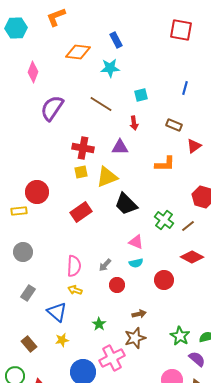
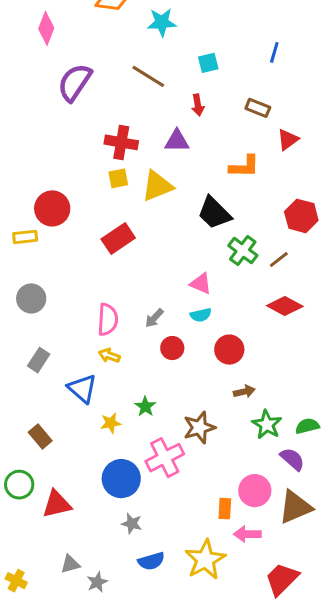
black trapezoid: (126, 204) -> (214, 213), moved
red circle: (164, 280) -> (229, 350), moved
brown arrow: (139, 314) -> (244, 392), moved
yellow star: (62, 340) -> (111, 423), moved

